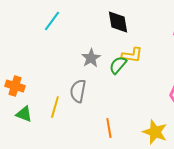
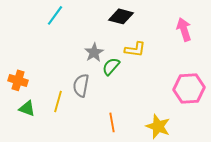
black diamond: (118, 22) -> (121, 16), turned -65
green semicircle: (118, 65) -> (111, 66), moved

